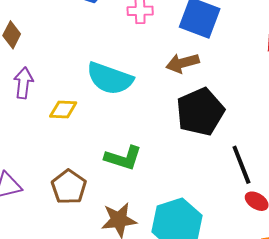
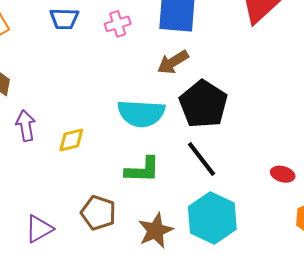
cyan semicircle: (110, 78) -> (141, 113), moved
black line: (241, 165) -> (202, 159), moved

